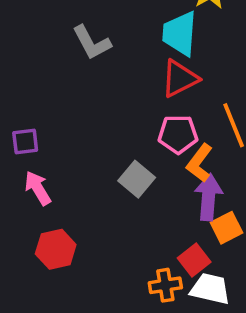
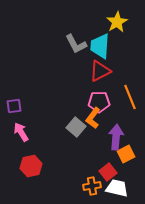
gray L-shape: (92, 43) -> (76, 44), moved
orange L-shape: (199, 163) -> (93, 118), moved

